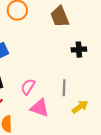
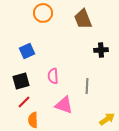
pink semicircle: (28, 87) -> (53, 76), moved, turned -35
yellow arrow: (80, 107) -> (107, 119), moved

